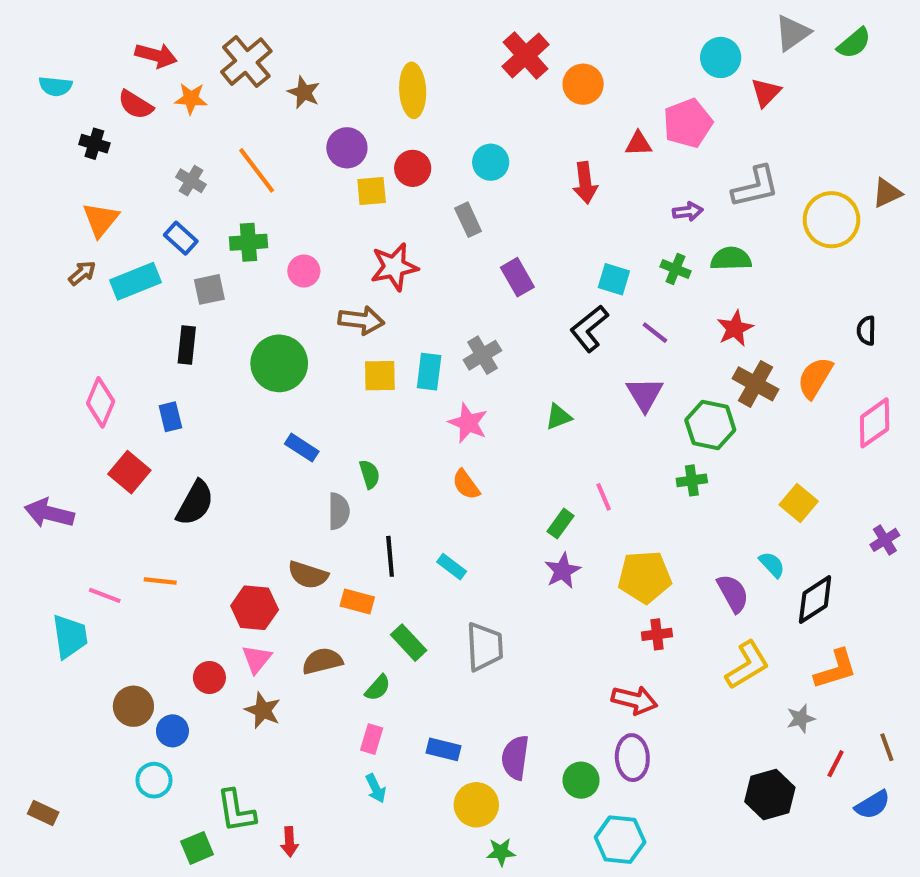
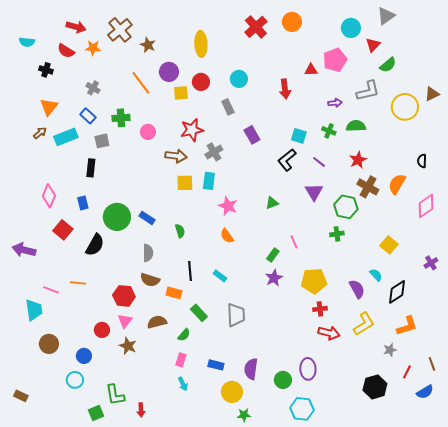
green semicircle: (854, 43) -> (388, 65), moved
orange circle: (583, 84) -> (292, 22), moved
orange line: (257, 170) -> (141, 83), moved
gray cross: (482, 355) -> (214, 152), moved
green circle: (279, 363) -> (117, 217), moved
gray semicircle: (339, 511) -> (148, 253), moved
red arrow: (634, 700) -> (329, 333), moved
brown circle: (133, 706) -> (49, 344), moved

